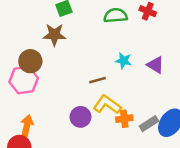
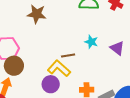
brown circle: (30, 61) -> (14, 66), moved
yellow L-shape: (107, 105) -> (59, 68), moved

